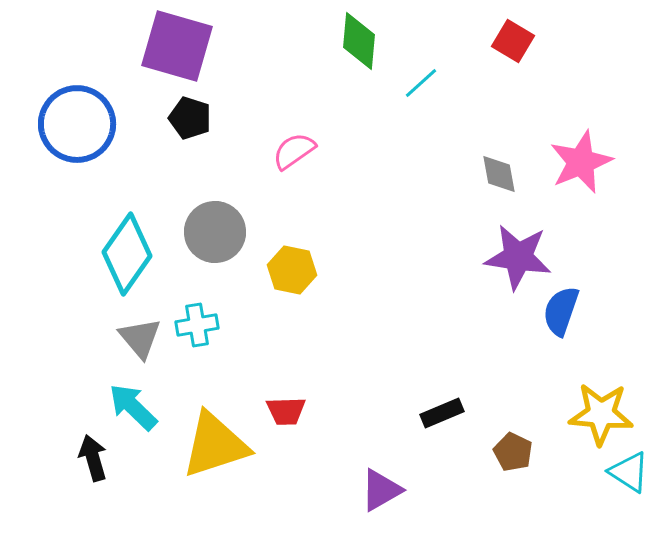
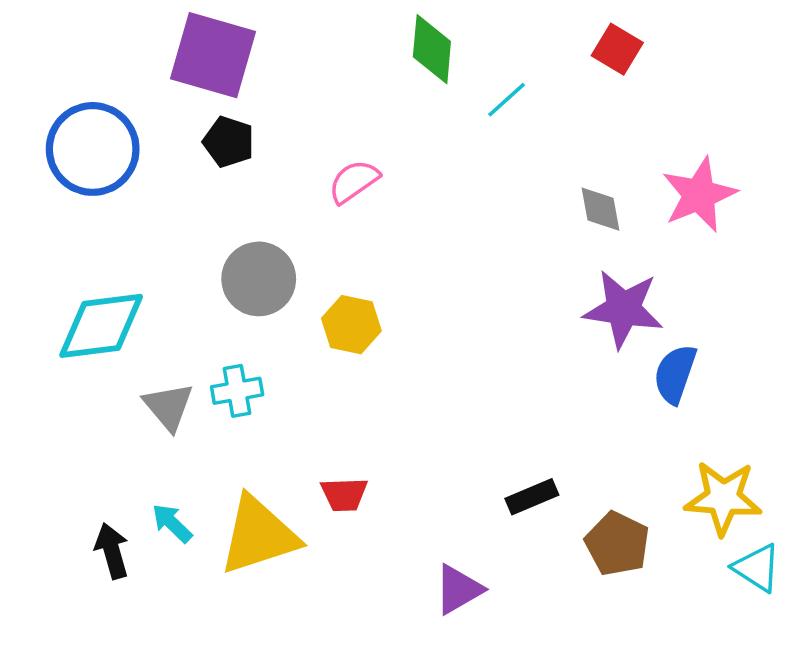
cyan diamond: (127, 254) -> (101, 326), moved, turned 48
cyan arrow: (133, 407) -> (172, 523), moved, size x0.7
brown pentagon: (513, 452) -> (617, 544), size x1.4

